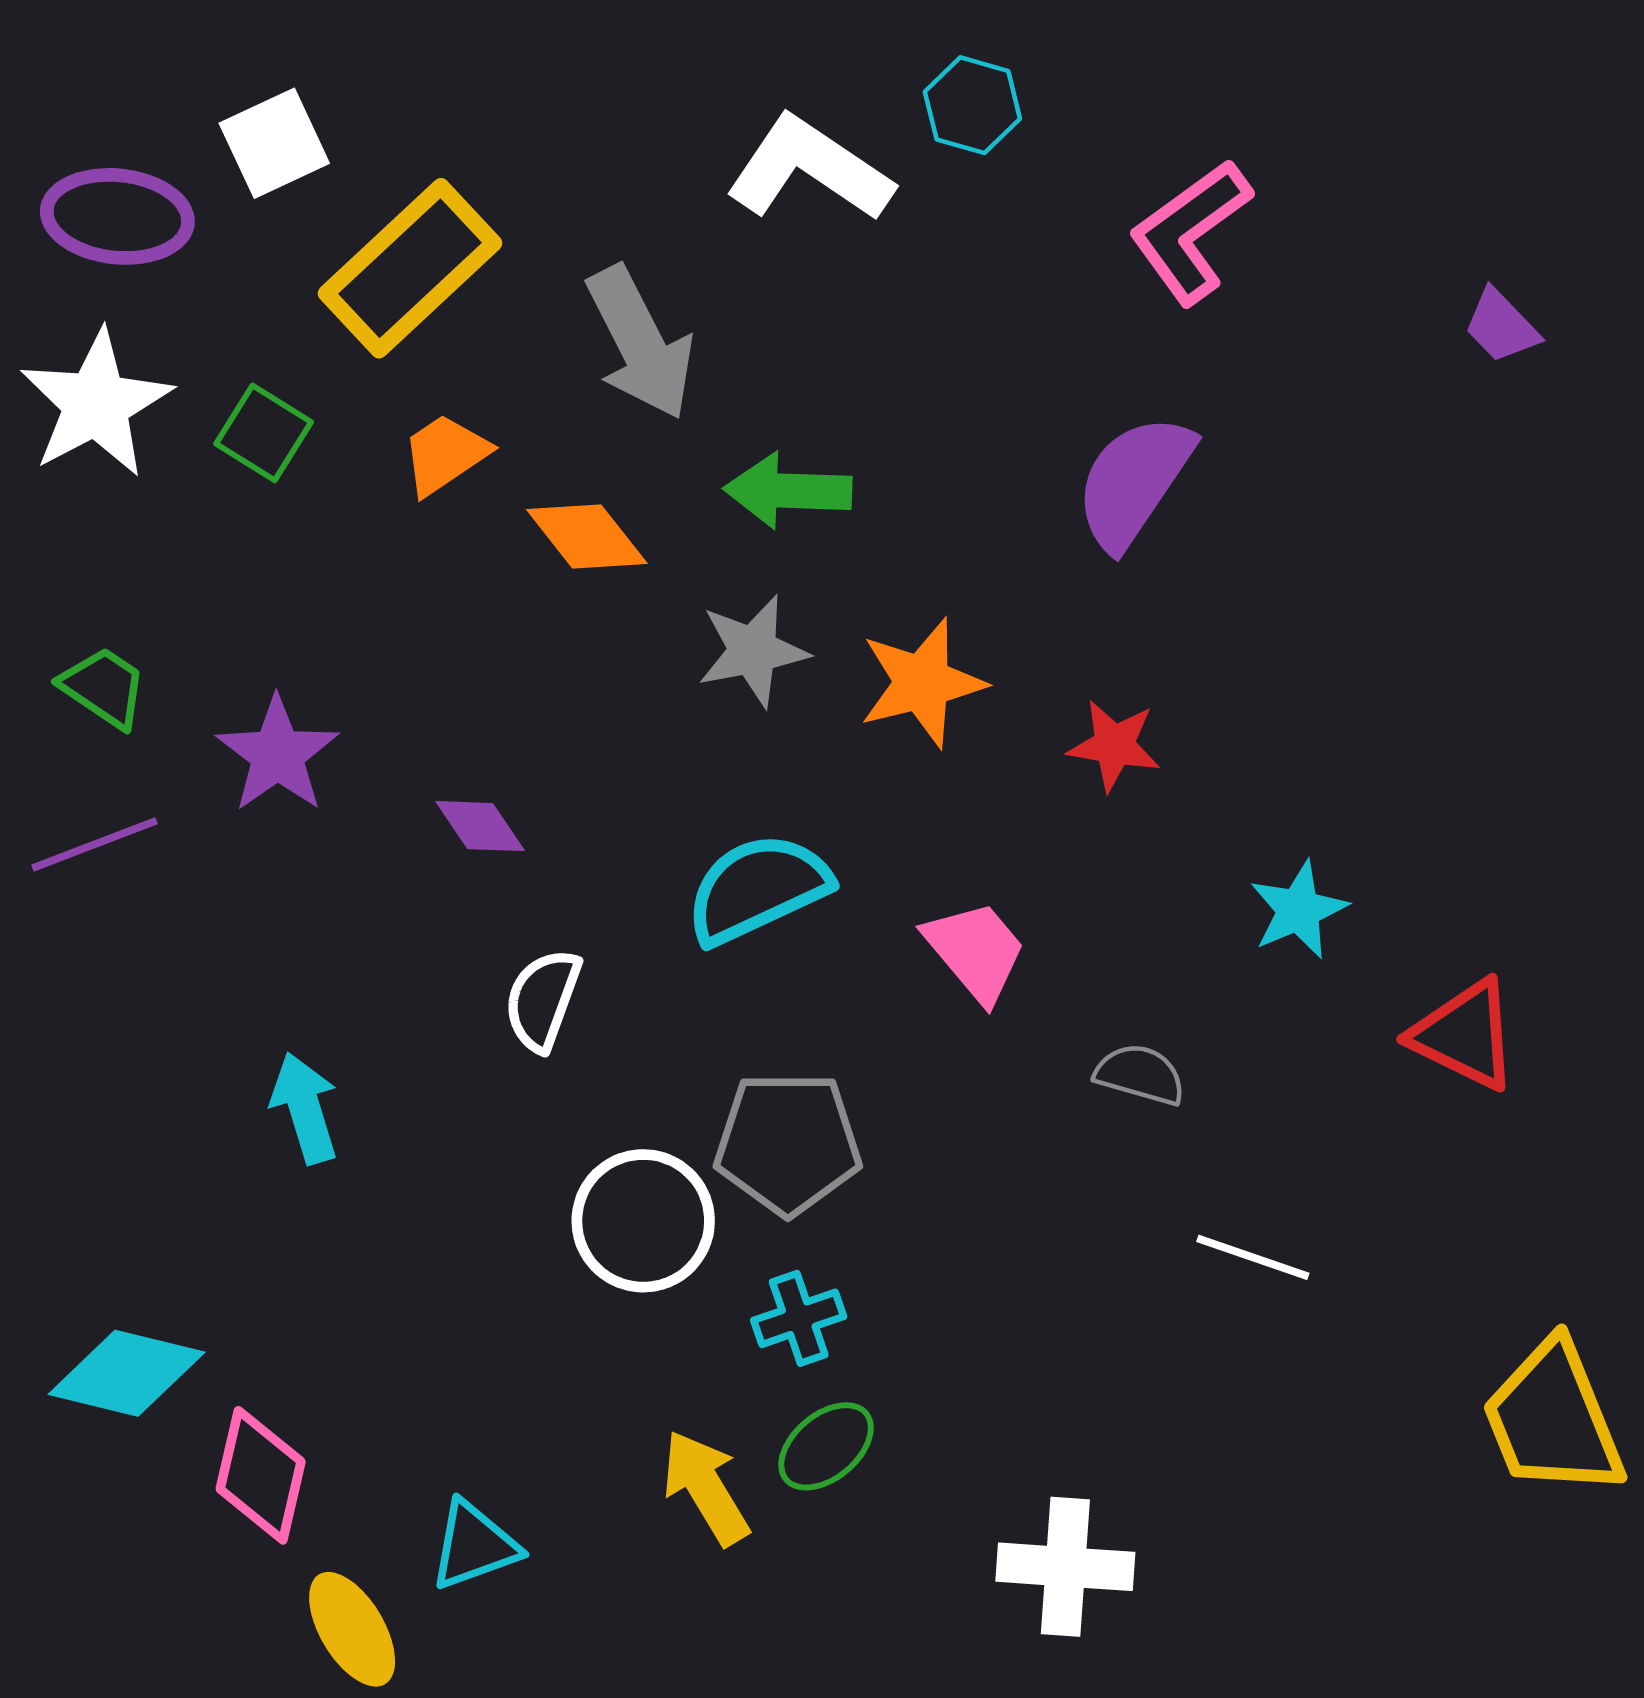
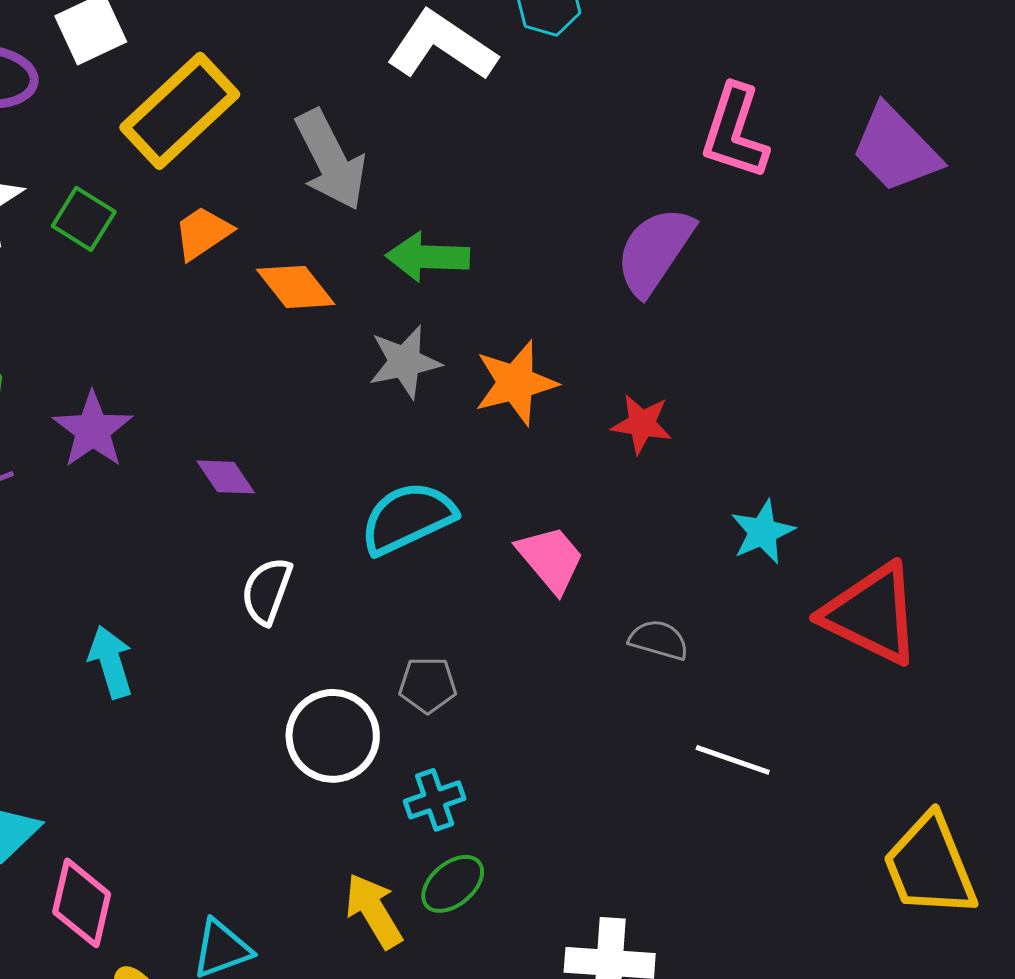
pink L-shape: (1190, 232) -> (735, 132), moved, turned -36
purple trapezoid: (1501, 326) -> (896, 149), size x1.8
red triangle: (1465, 1035) -> (872, 614), size x1.4
gray pentagon: (788, 1143) -> (428, 685), size x0.6

